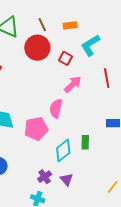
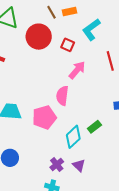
brown line: (42, 25) -> (51, 12), moved
green rectangle: (85, 142) -> (94, 127), turned 56

